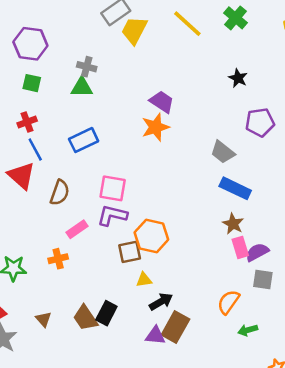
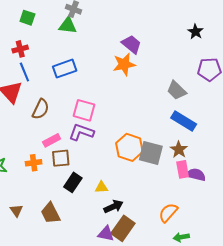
orange hexagon: (151, 236) -> (129, 147), moved
brown square: (130, 252) -> (61, 158), moved
purple semicircle: (257, 252) -> (196, 175), turned 36
gray square: (263, 279) -> (151, 153), moved, size x1.4
black rectangle: (106, 313) -> (73, 182), moved

